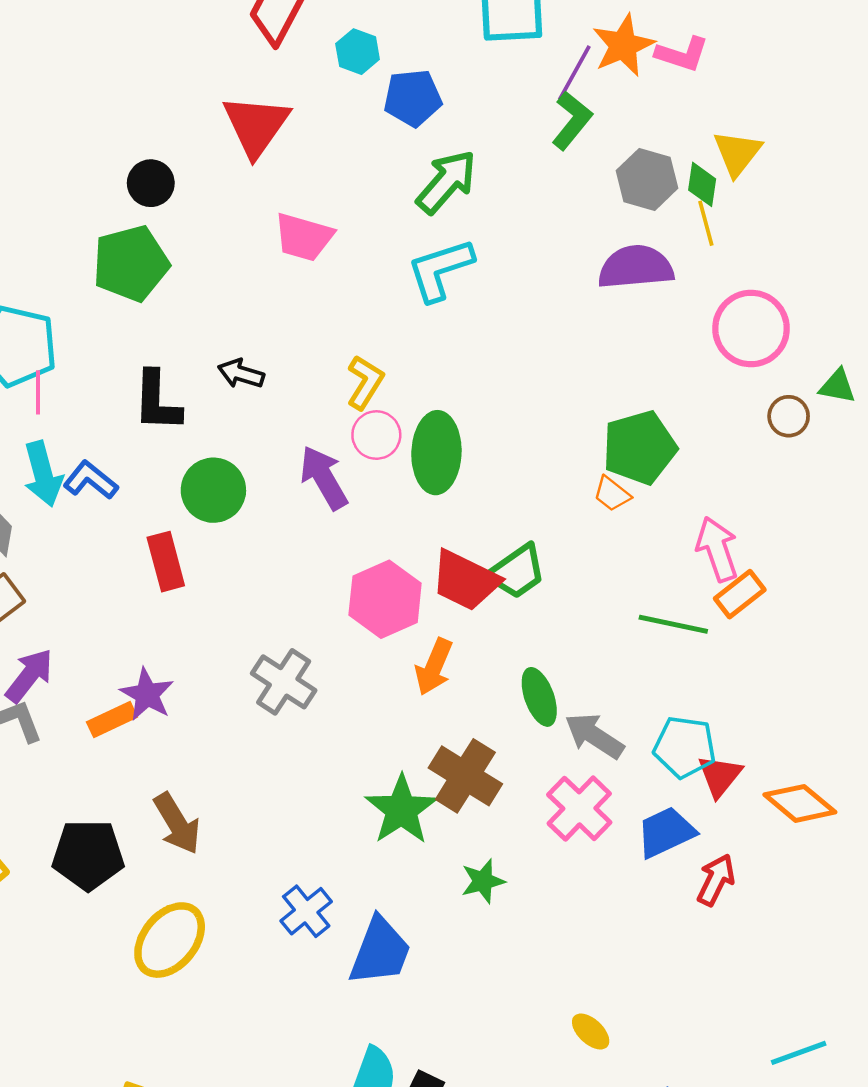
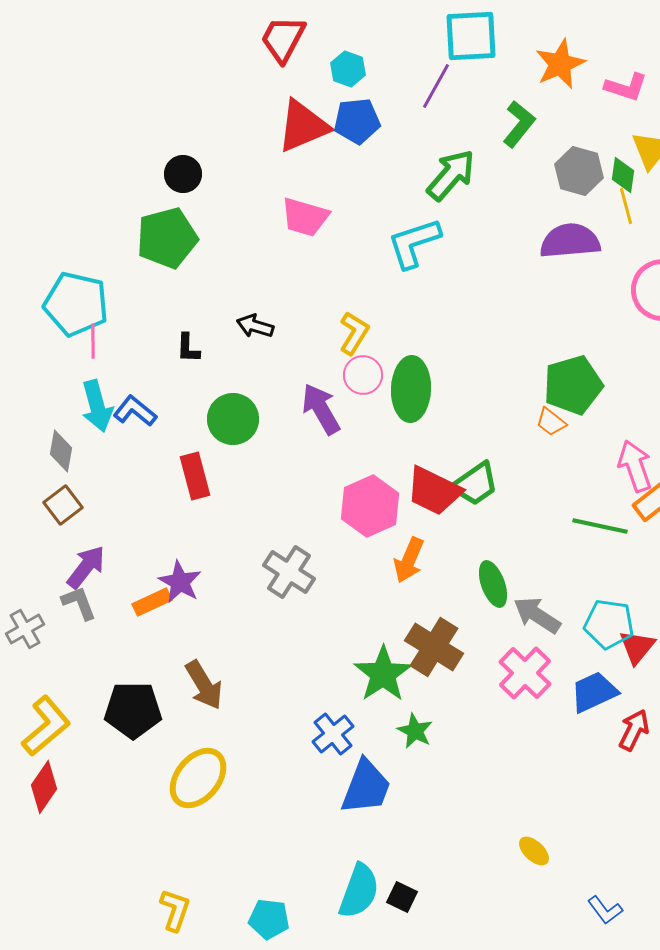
pink L-shape: (682, 54) -> (626, 87), moved
purple line: (574, 73) -> (436, 86), moved
blue pentagon: (413, 98) -> (357, 121), moved
red triangle: (256, 126) -> (303, 126), moved, turned 32
green arrow: (447, 182) -> (451, 175), moved
black L-shape: (157, 401) -> (188, 348), size x0.6
green star: (483, 881) -> (415, 731), moved, turned -30
blue cross: (306, 911) -> (333, 734), moved

